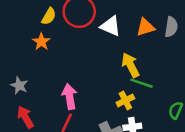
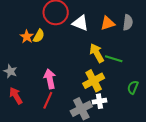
yellow semicircle: (49, 16) -> (39, 36), moved
green line: (142, 83) -> (114, 59), moved
yellow cross: (125, 100) -> (94, 81), size x1.5

